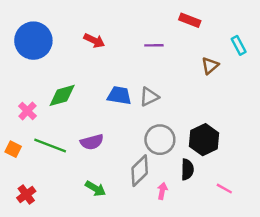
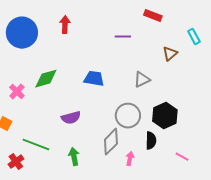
red arrow: (94, 41) -> (65, 25), moved, turned -114
gray triangle: (149, 97) -> (142, 80), moved
green line: (50, 146) -> (36, 145), moved
green arrow: (95, 189) -> (74, 157), turned -132

